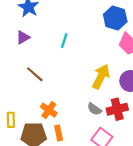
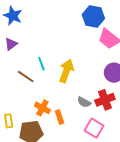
cyan line: (64, 41) -> (41, 64), moved, turned -32
yellow arrow: (101, 77) -> (66, 71), moved
orange rectangle: (59, 133) -> (60, 117), moved

